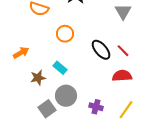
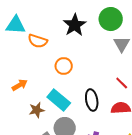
black ellipse: (101, 50) -> (92, 100), moved, turned 30
cyan rectangle: (60, 68) -> (59, 100), size x1.6

